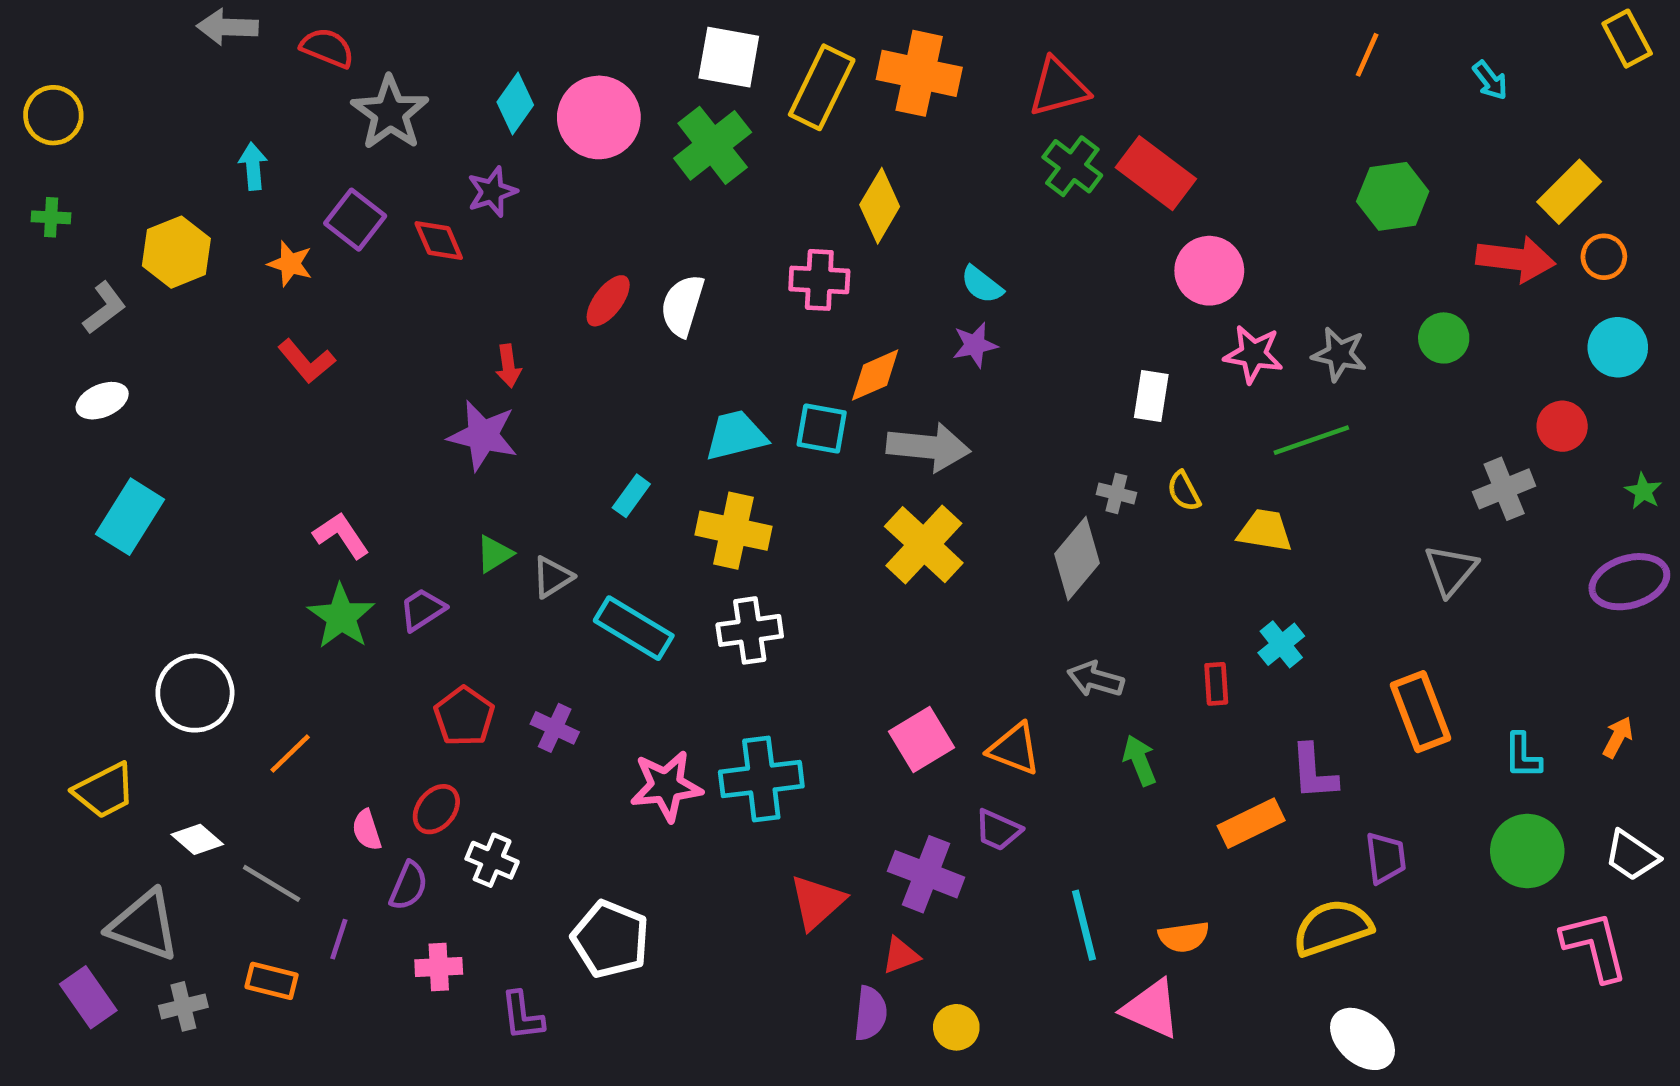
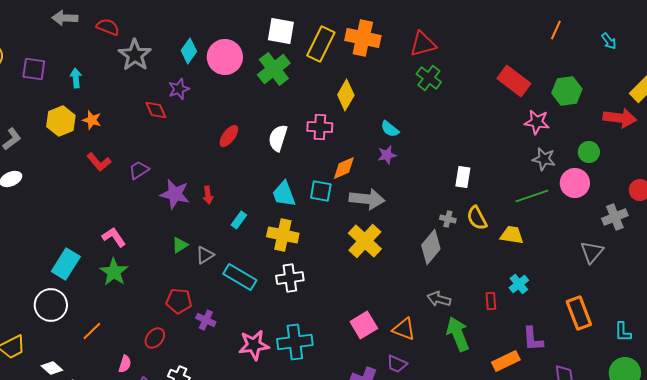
red rectangle: (1156, 173) -> (514, 81), moved
purple square: (355, 220) -> (34, 69), moved, turned -30
yellow hexagon: (176, 252) -> (61, 121), moved
pink circle: (1209, 271) -> (575, 183), moved
white semicircle: (682, 305) -> (278, 138), moved
pink star: (1253, 354) -> (537, 122), moved
red arrow: (508, 366) -> (208, 195), moved
cyan trapezoid: (736, 435) -> (284, 194), turned -96
yellow semicircle: (1184, 491) -> (477, 218), size x1.4
cyan rectangle: (130, 517) -> (66, 264), moved
purple trapezoid: (422, 610) -> (139, 170), moved
red pentagon: (464, 716) -> (179, 301), moved, turned -30
green arrow: (1140, 760) -> (458, 334), size x1.6
red ellipse: (436, 809) -> (155, 338), moved
pink semicircle: (367, 830) -> (125, 364), turned -144

